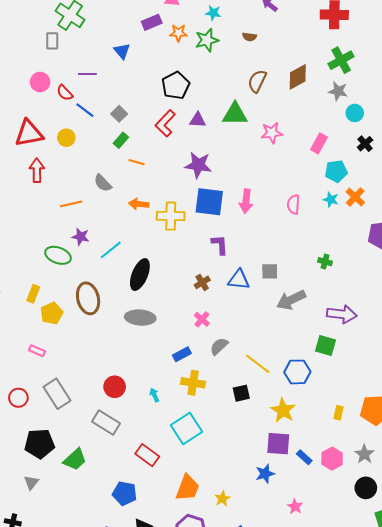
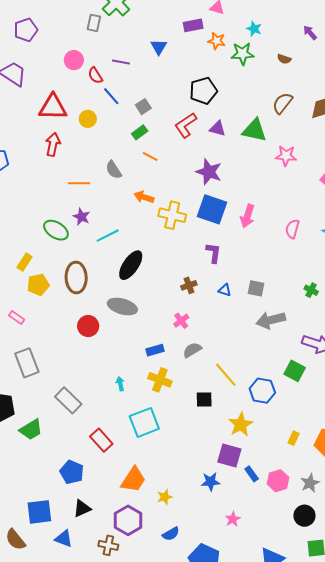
blue triangle: (239, 280) -> (225, 290), size x0.6
red circle: (115, 387) -> (88, 326), moved

